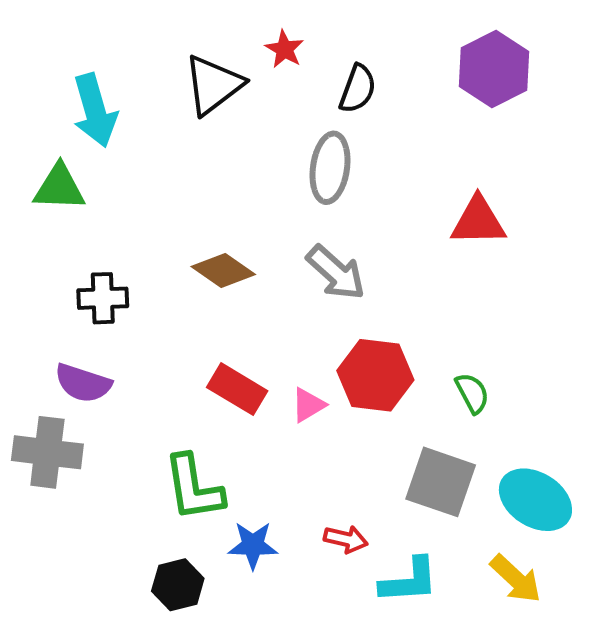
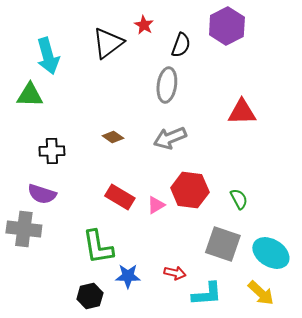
purple hexagon: (494, 69) -> (227, 26), moved
brown diamond: (223, 271) -> (113, 137), size x0.7
gray arrow: (336, 273) -> (170, 138), turned 116

